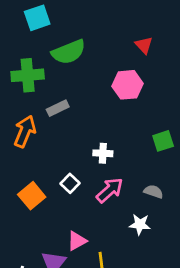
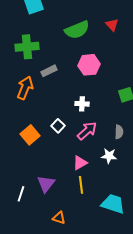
green semicircle: (69, 52) -> (77, 30), moved
pink hexagon: (127, 85) -> (89, 65), moved
gray semicircle: (153, 192) -> (119, 132), turned 72
pink triangle: (77, 241) -> (80, 163), moved

